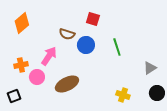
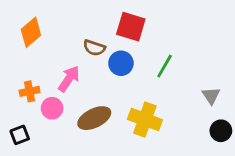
red square: (93, 19) -> (131, 27), size x1.5
green line: (117, 47) -> (165, 66), turned 48
gray triangle: (150, 68) -> (211, 96), turned -32
yellow cross: (123, 95) -> (145, 120), moved, size x1.6

